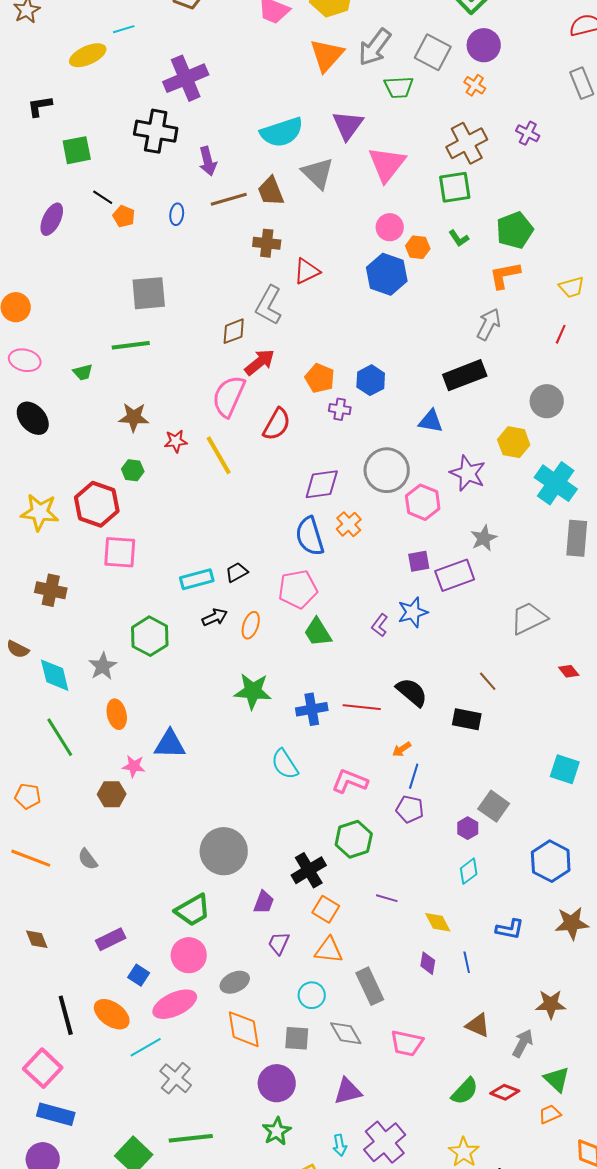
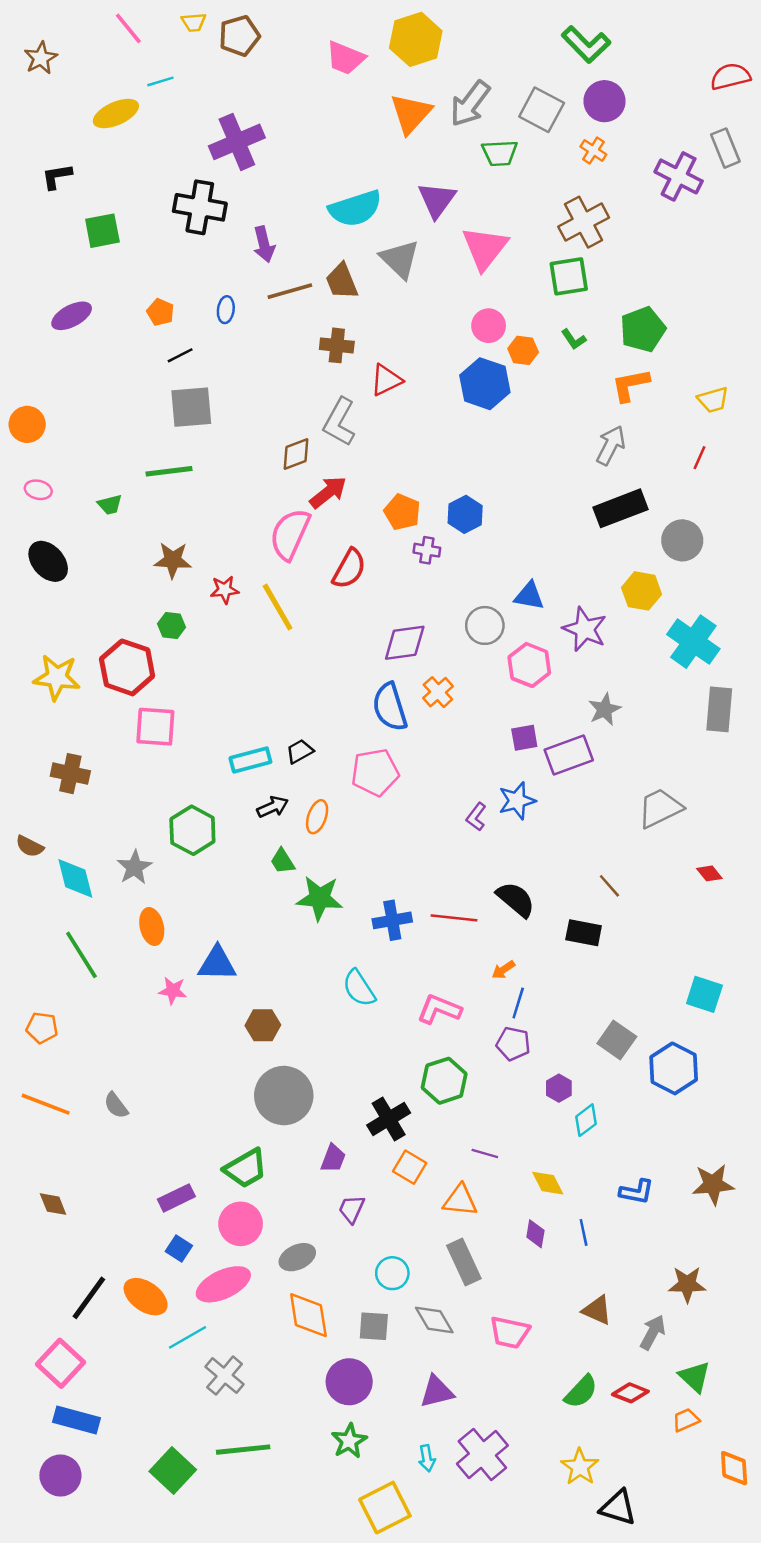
purple cross: (528, 133) -> (679, 176), moved, size x1.6
black line: (103, 197) -> (180, 355), moved, turned -60
purple ellipse: (52, 219) -> (72, 316), turned 36
pink ellipse: (25, 360) -> (38, 490), size x0.7
black rectangle: (465, 375) -> (621, 508), moved
blue triangle: (431, 421) -> (529, 596), moved
gray circle: (387, 470) -> (485, 625), size x0.7
green trapezoid: (318, 632) -> (283, 861), moved, size x0.7
brown hexagon: (112, 794) -> (263, 1025), moved
purple hexagon: (468, 828) -> (559, 1088), moved
blue hexagon: (551, 861) -> (674, 1068), moved
purple rectangle: (111, 939) -> (176, 1198), moved
orange triangle: (329, 950) -> (460, 1200), moved
black line: (66, 1015) -> (89, 1298), turned 51

